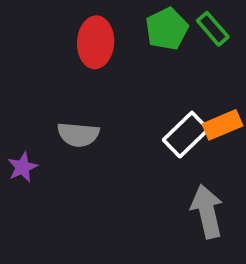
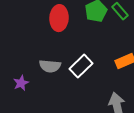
white rectangle: (186, 135) -> (81, 66), moved

